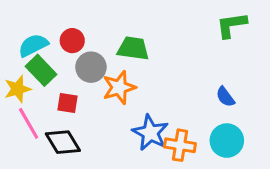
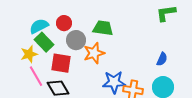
blue semicircle: (225, 97) -> (162, 59), turned -120
red square: (68, 103) -> (61, 63), size x1.5
blue star: (150, 133) -> (114, 82), turned -30

